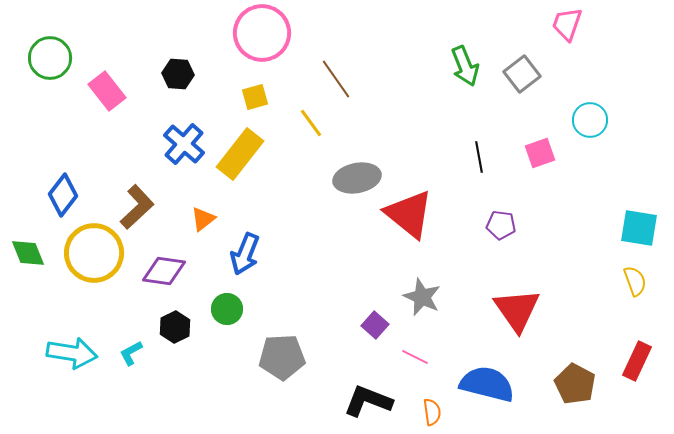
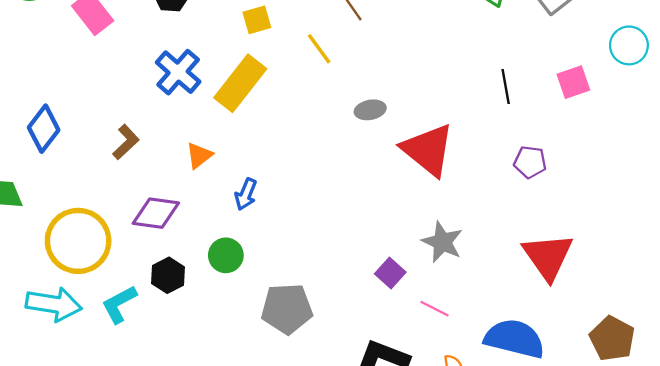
gray ellipse: (357, 178) -> (370, 110), size x0.6
brown L-shape: (137, 207) -> (126, 142), size x0.7
yellow circle: (94, 253) -> (78, 241), moved
blue arrow: (245, 254) -> (246, 194), size x0.7
cyan L-shape: (131, 353) -> (119, 304), size x1.4

